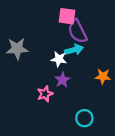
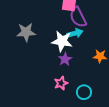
white star: (59, 59) -> (62, 41), size x1.5
pink star: (45, 94) -> (61, 83), moved

